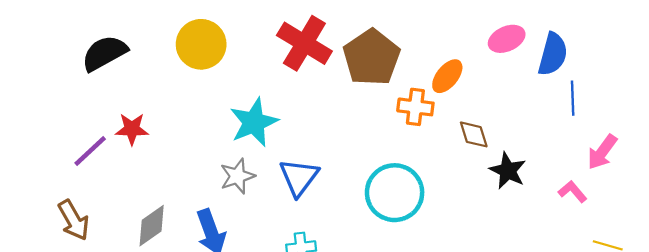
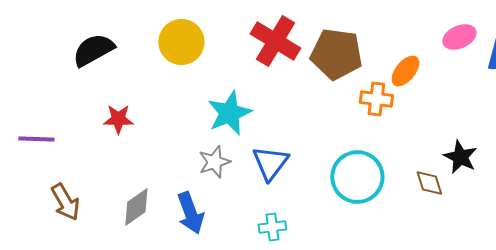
brown pentagon: (371, 57) -> (336, 54), turned -30
brown diamond: (474, 134) -> (429, 183), moved
purple line: (90, 151) -> (36, 139), moved, turned 45

